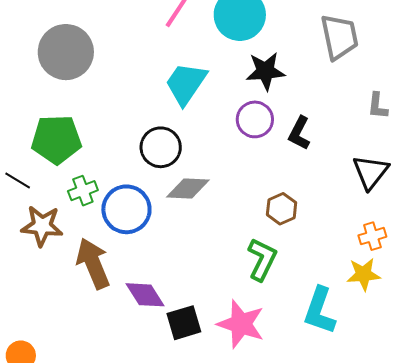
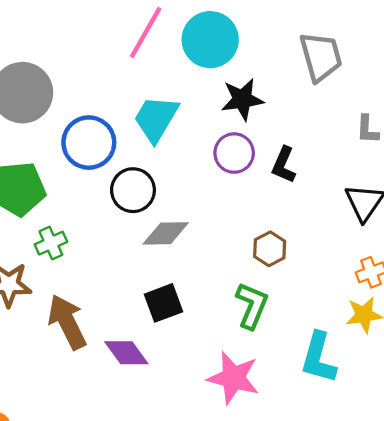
blue circle: (126, 209) -> (89, 143), moved
black square: (184, 323) -> (163, 303), moved

